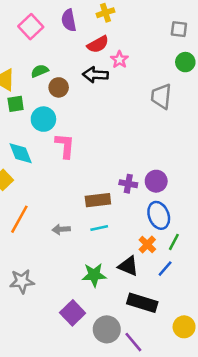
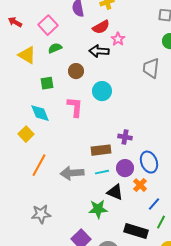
pink square: (31, 27) -> (48, 25), moved
brown circle: (59, 87) -> (76, 71), moved
green square: (16, 104) -> (47, 83), moved
cyan circle: (43, 119) -> (102, 91), moved
purple circle: (156, 181) -> (125, 168), moved
gray arrow: (61, 229) -> (72, 173), size x1.6
green line: (174, 242) -> (161, 222), moved
black triangle: (128, 266) -> (115, 192), moved

